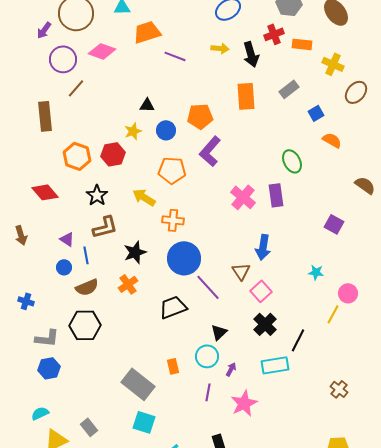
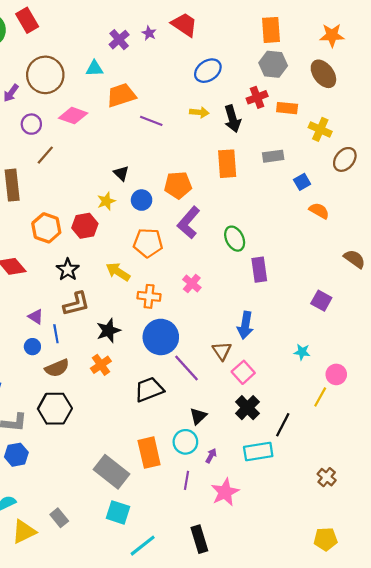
purple circle: (63, 59) -> (31, 124), size x0.7
gray rectangle: (289, 89) -> (273, 156), turned 30
black triangle: (147, 105) -> (121, 173), turned 42
green ellipse: (292, 161) -> (235, 239), moved
pink cross: (243, 197) -> (192, 283), moved, size x0.7
orange rectangle: (173, 366) -> (149, 453), size x1.8

